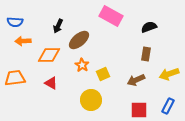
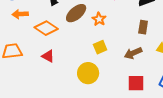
orange diamond: (49, 55) -> (46, 28), turned 35
orange star: (82, 65) -> (99, 19), moved

